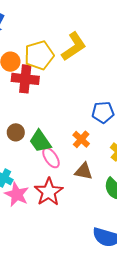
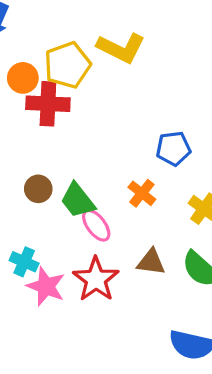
yellow L-shape: (74, 47) -> (121, 48), turned 64
brown triangle: (84, 171) -> (151, 262), moved

